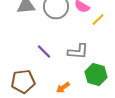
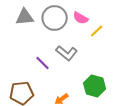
gray L-shape: (78, 51) -> (67, 53), moved, turned 35

